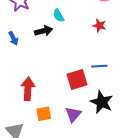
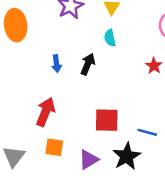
black arrow: (44, 31) -> (88, 64), moved, turned -72
blue arrow: (13, 38) -> (56, 64), moved
blue line: (99, 66) -> (147, 132), moved

